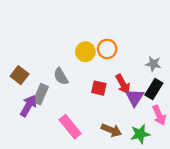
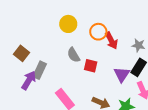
yellow circle: (85, 52) -> (68, 24), moved
gray semicircle: (61, 76) -> (74, 55), moved
red arrow: (123, 84) -> (111, 41), moved

